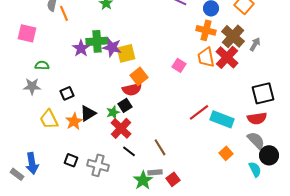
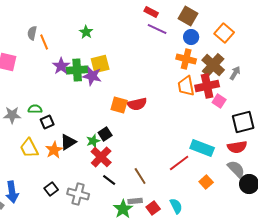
purple star: (81, 48) -> (61, 66), moved
yellow square: (126, 53) -> (100, 64), moved
red cross: (227, 57) -> (207, 86), turned 35
green semicircle: (42, 65) -> (35, 109), moved
pink square: (179, 65) -> (219, 101), moved
orange square: (139, 76) -> (119, 105), turned -36
red semicircle: (132, 89) -> (137, 104), moved
red line: (199, 112) -> (179, 163), moved
black square: (71, 160) -> (51, 189), turned 32
cyan semicircle: (255, 169) -> (176, 206), moved

